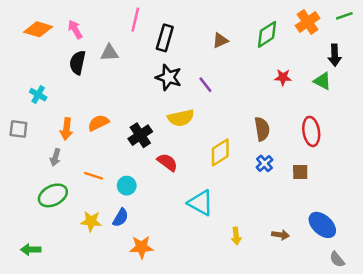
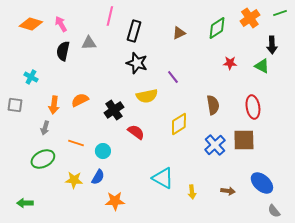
purple line: (205, 85) -> (173, 77), moved
blue cross: (264, 163) -> (215, 145), moved, size x1.5
brown square: (300, 172) -> (244, 140), size x1.6
cyan triangle: (201, 203) -> (163, 178), moved

